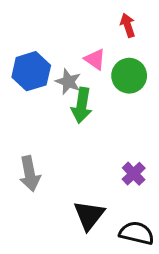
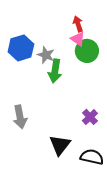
red arrow: (128, 25) -> (78, 24), moved
pink triangle: (95, 59) -> (78, 39), moved

